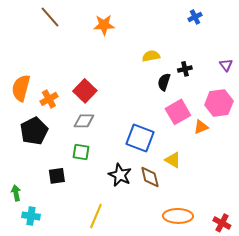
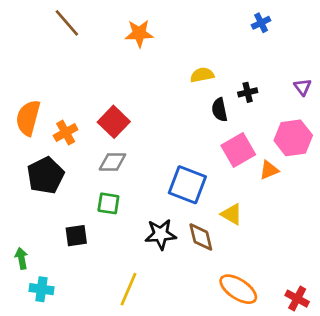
black semicircle: (164, 82) -> (220, 110), turned -30
black star: (120, 175) -> (161, 234), turned -30
orange ellipse: (178, 216) -> (238, 289), turned 32

